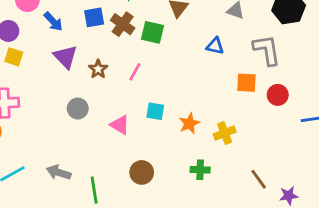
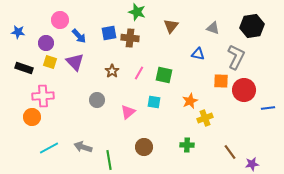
brown cross: (123, 24) -> (130, 38), turned -30
green square: (153, 32) -> (164, 75), moved
gray L-shape: (267, 50) -> (236, 57), turned 35
purple triangle: (65, 57) -> (75, 62), moved
red circle: (278, 95) -> (244, 90), size x1.5
orange star: (189, 123) -> (190, 101), moved
pink triangle: (120, 125) -> (128, 112), turned 49

